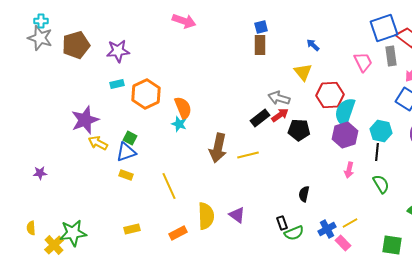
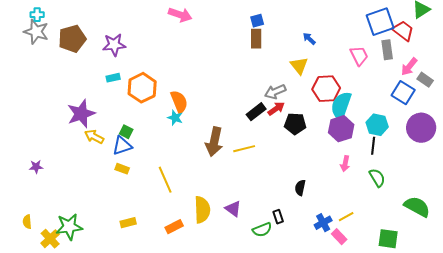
gray arrow: (279, 98) -> (275, 92), turned -40
green semicircle: (294, 233) -> (262, 230), moved

